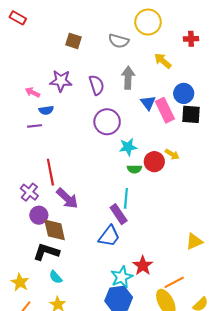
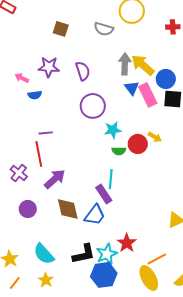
yellow arrow: (163, 61) -> (143, 65), moved, size x1.4
gray arrow: (128, 78) -> (125, 64), moved
purple line: (35, 126) -> (46, 133), moved
purple arrow: (67, 198) -> (55, 179), turned -85
purple circle: (39, 215) -> (28, 209), moved
brown diamond: (55, 230) -> (68, 209), moved
black L-shape: (46, 252) -> (84, 254), moved, turned 150
cyan semicircle: (56, 277) -> (44, 254), size x1.6

